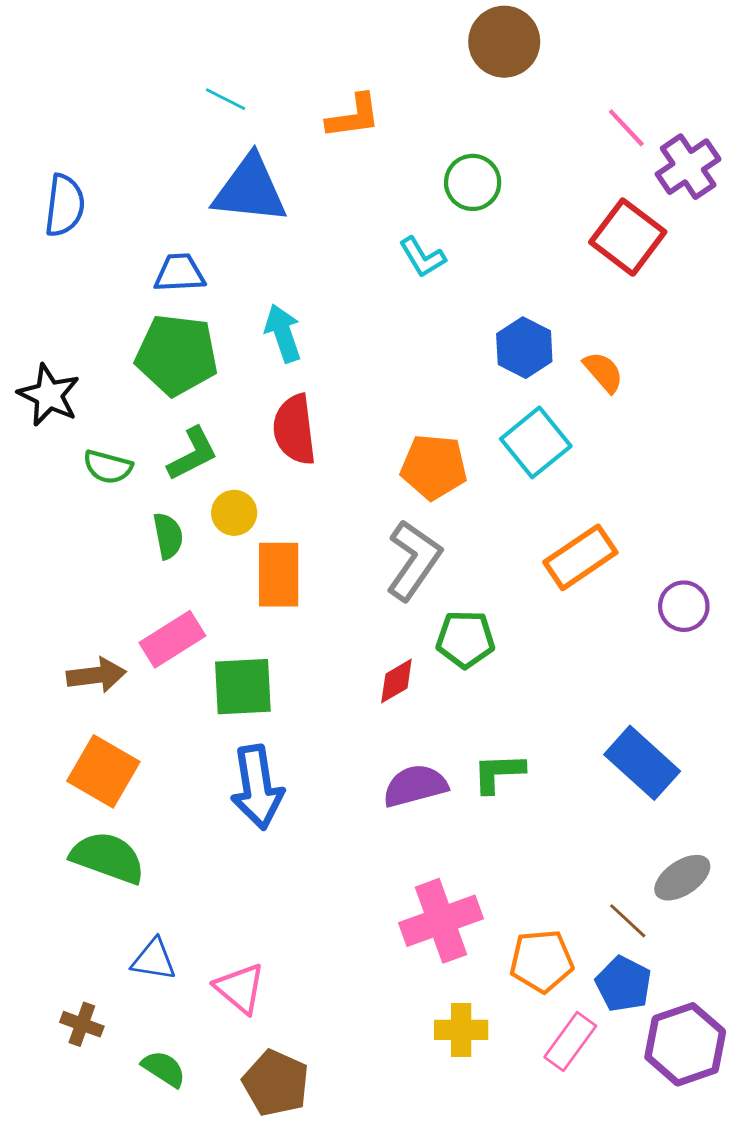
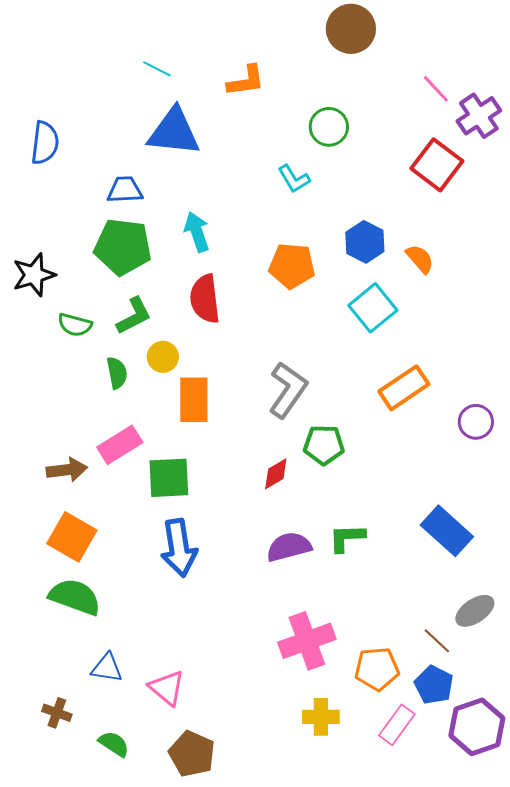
black star: (49, 395) -> (34, 275), turned 30
orange pentagon: (434, 467) -> (292, 266), moved

